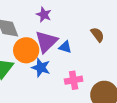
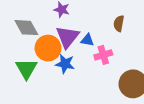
brown semicircle: (97, 35) -> (119, 23), turned -126
pink cross: (74, 80) -> (103, 55), moved

